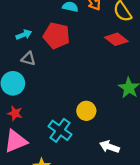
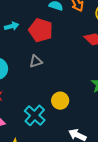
gray triangle: (28, 59) -> (36, 61), moved, turned -40

